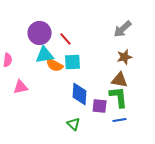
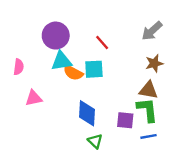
red line: (66, 39) -> (102, 43), moved
blue diamond: (80, 94) -> (87, 113), moved

